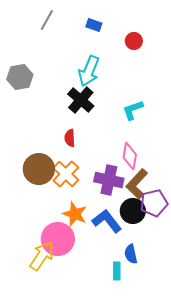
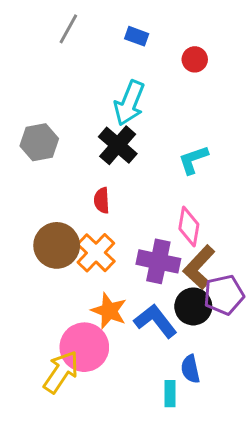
gray hexagon: (20, 77) -> (39, 142), moved

